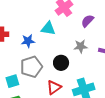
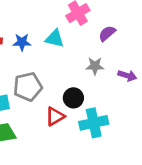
blue star: (28, 41) -> (22, 42), moved
black circle: (61, 63) -> (73, 98), moved

